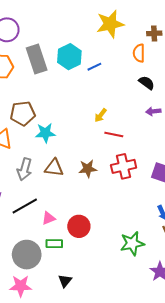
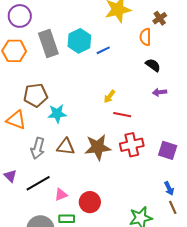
brown cross: (154, 33) -> (160, 18), turned -32
brown star: (88, 169) -> (98, 147), size x1.5

